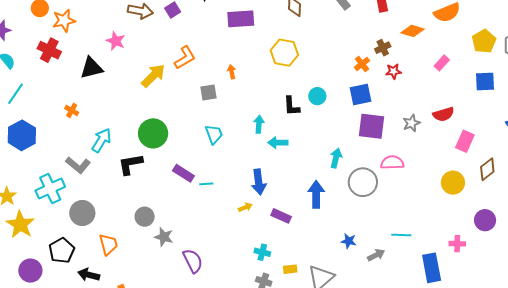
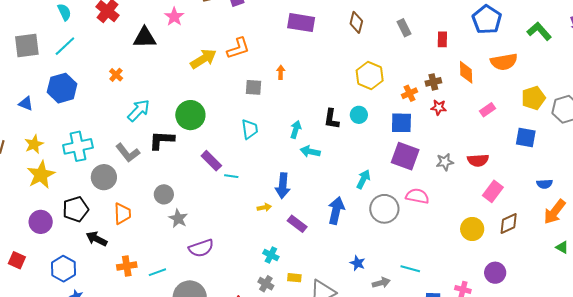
orange diamond: (413, 31) -> (466, 72), turned 60
yellow hexagon: (284, 53) -> (370, 75), moved
gray L-shape: (78, 165) -> (128, 153), moved
purple semicircle: (193, 261) -> (201, 248), turned 85

